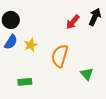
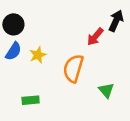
red arrow: (73, 22) -> (95, 37), moved

